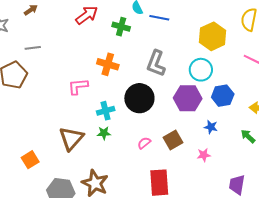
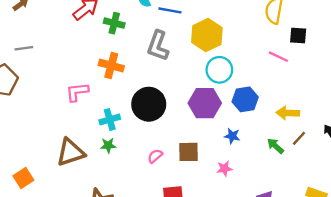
green cross: (121, 27) -> (114, 23), moved
yellow hexagon: (213, 36) -> (207, 35), moved
gray L-shape: (156, 63) -> (158, 46), moved
brown triangle: (71, 138) -> (70, 152), turned 32
brown square: (173, 140) -> (188, 152), turned 30

